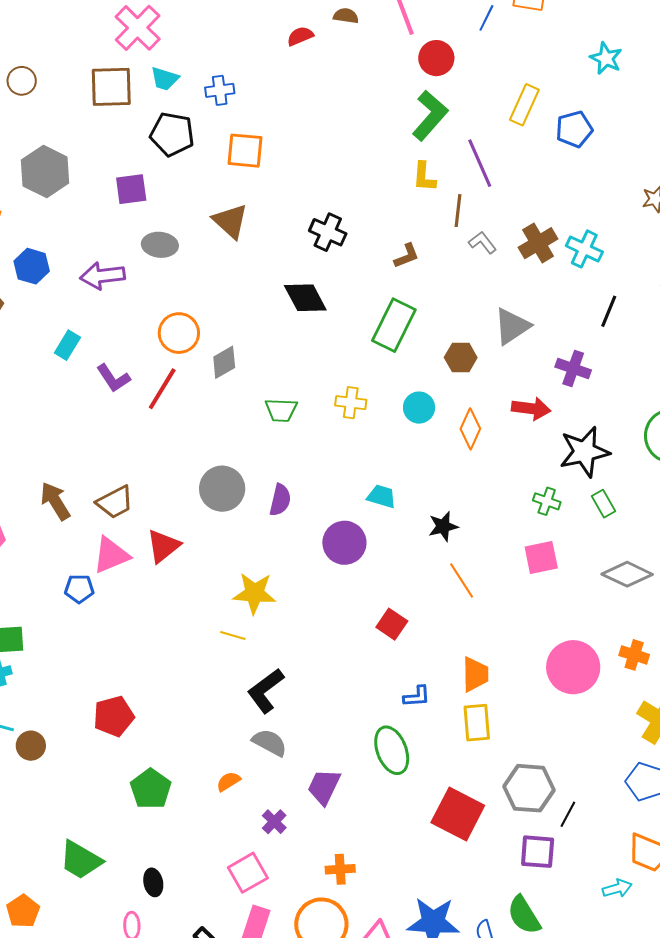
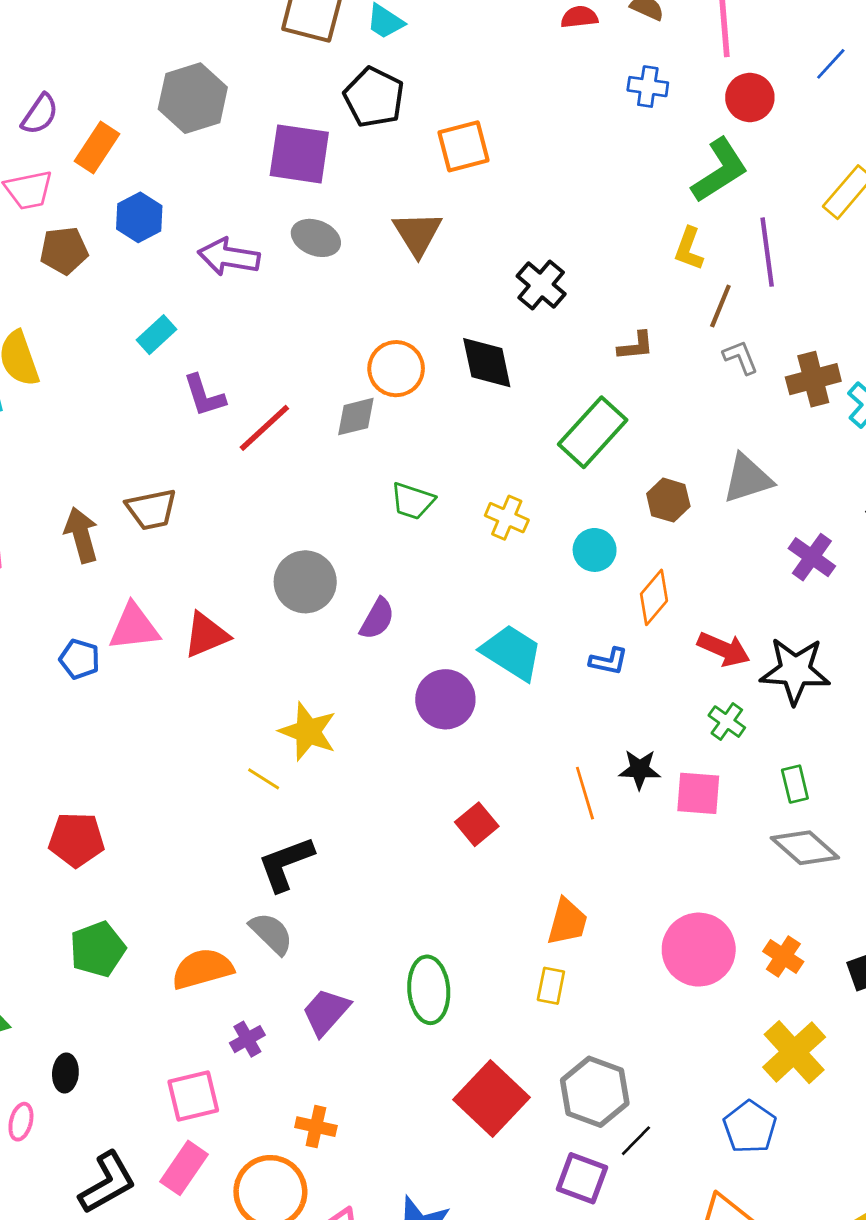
blue cross: (220, 90) -> (648, 87), moved
orange square: (245, 151) -> (463, 146), turned -36
purple square: (131, 189) -> (299, 154), size x1.4
orange circle: (179, 333) -> (396, 369), moved
red arrow: (531, 409) -> (724, 649), moved
cyan trapezoid: (382, 496) -> (512, 652), size x1.6
brown trapezoid: (115, 502) -> (151, 509), moved
green rectangle: (604, 504) -> (795, 784), moved
black star: (443, 526) -> (640, 769), moved
blue L-shape: (417, 696) -> (609, 661), moved
yellow rectangle: (477, 723) -> (551, 986), size x0.7
orange semicircle: (228, 781) -> (202, 969), size x1.8

